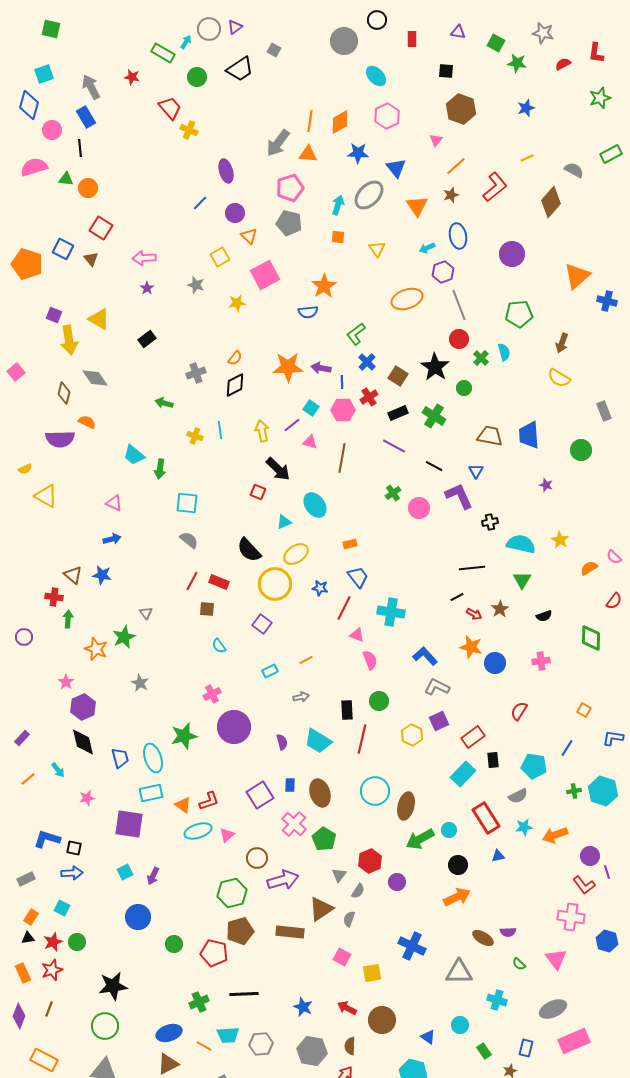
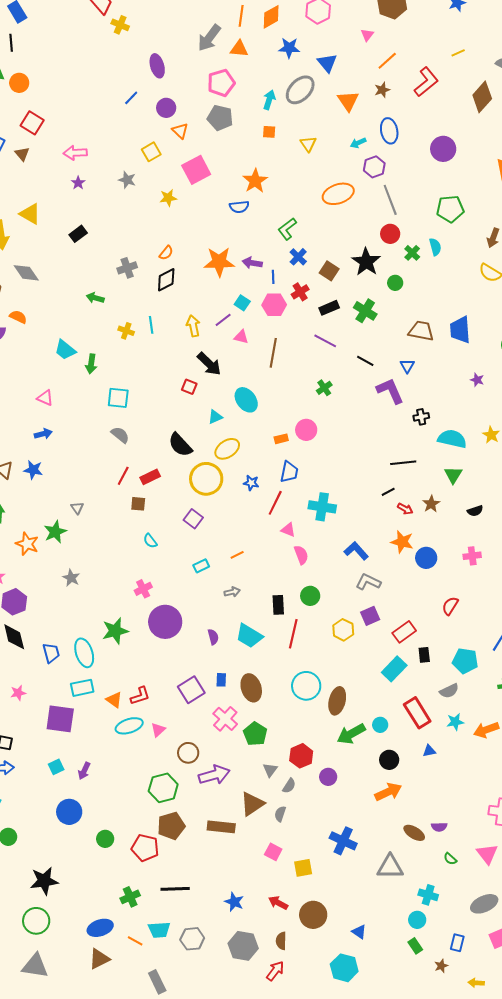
pink circle: (419, 508) -> (306, 430), moved
blue trapezoid: (358, 577) -> (289, 472), turned 50
red rectangle: (219, 582) -> (150, 477), turned -48
cyan circle: (460, 1025) -> (417, 920), moved

